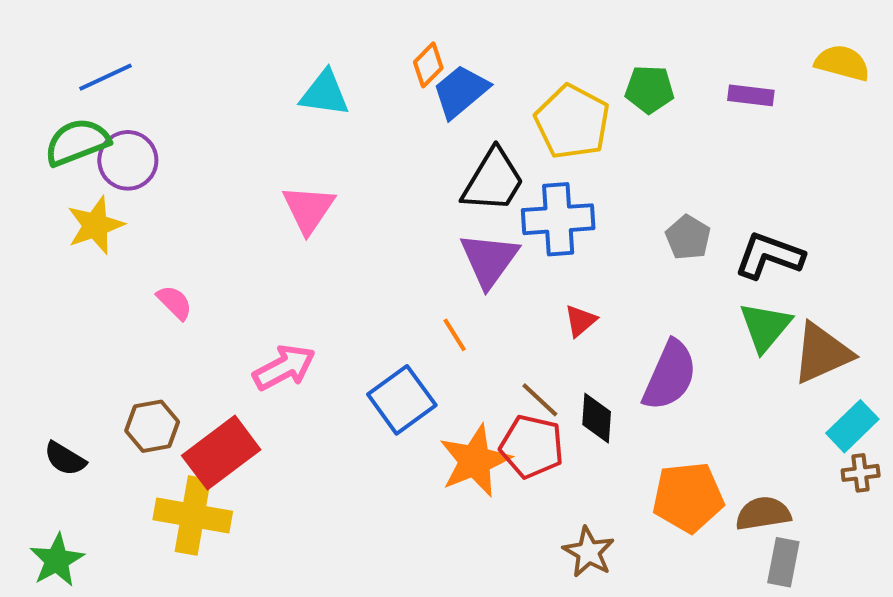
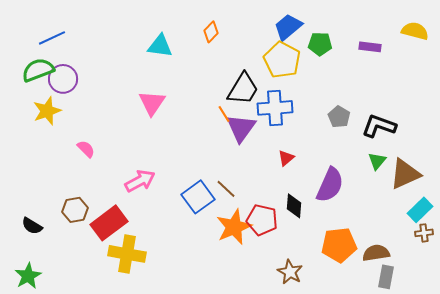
blue trapezoid: (461, 91) -> (288, 27), moved
green triangle: (765, 327) -> (377, 161), size x0.7
orange line: (455, 335) -> (224, 114), moved
brown line: (540, 400) -> (226, 189), moved
yellow cross: (193, 516) -> (127, 254), moved

